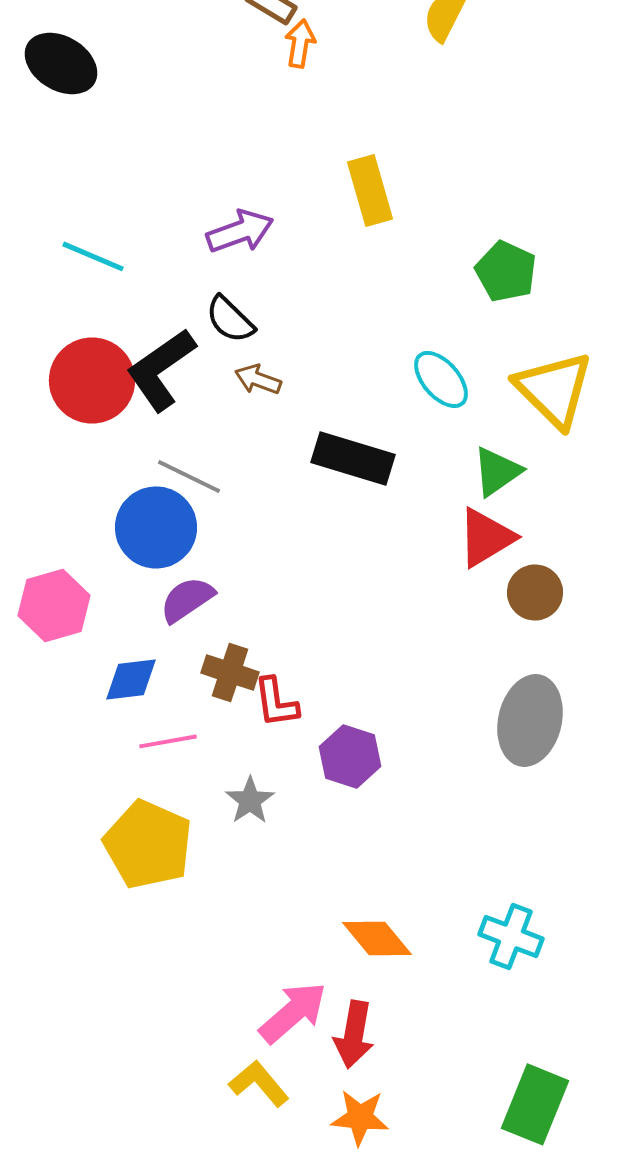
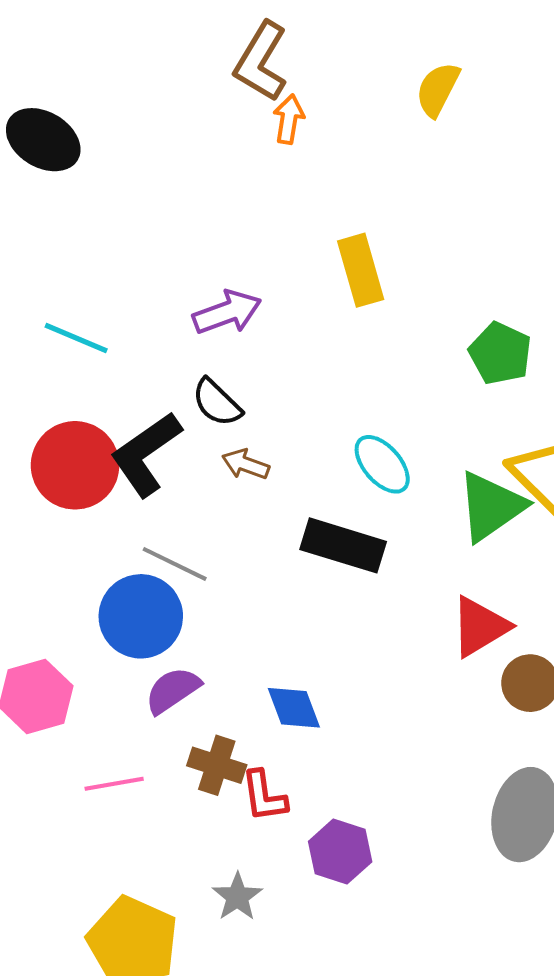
cyan ellipse: (441, 379) -> (382, 464), moved
green triangle: (497, 471) -> (491, 506), moved, size x1.4
blue diamond: (131, 679) -> (294, 708), moved, turned 76
pink line: (168, 741) -> (114, 784), moved

